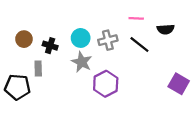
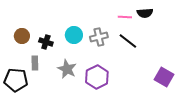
black semicircle: (166, 29) -> (145, 13), moved
gray star: (82, 62) -> (67, 69), moved

